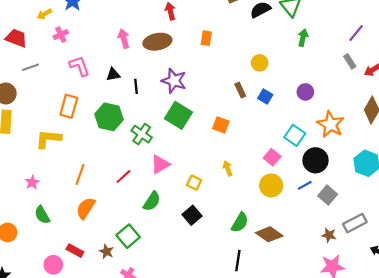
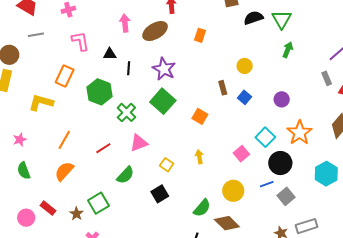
brown ellipse: (157, 42) -> (155, 31), turned -30
yellow circle: (271, 185) -> (233, 191), moved

